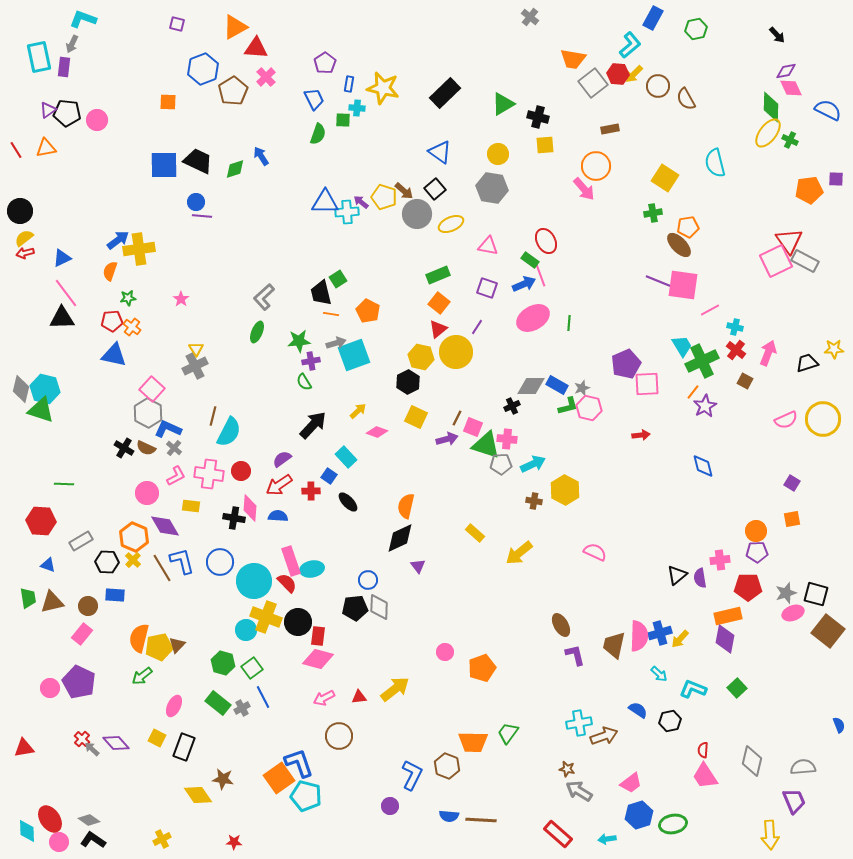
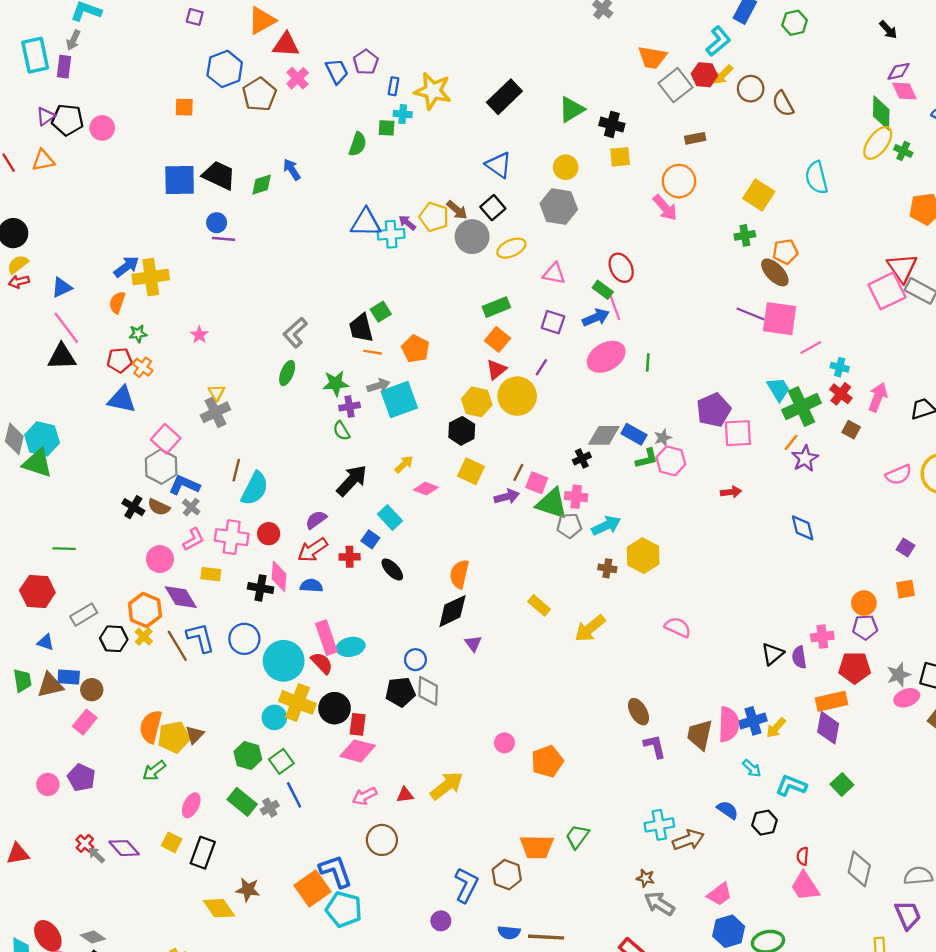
blue trapezoid: (314, 99) -> (337, 71), moved
blue rectangle: (115, 595) -> (69, 677), moved
purple pentagon: (79, 682) -> (81, 778), size x0.7

